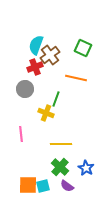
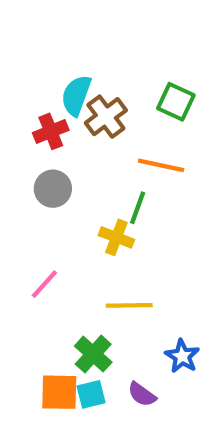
red cross: (35, 67) -> (51, 131), moved
green line: (56, 99) -> (138, 208), moved
yellow cross: (46, 113) -> (116, 237), moved
pink line: (21, 134) -> (44, 284), turned 49
green cross: (60, 167) -> (93, 354), moved

